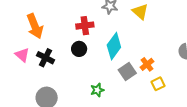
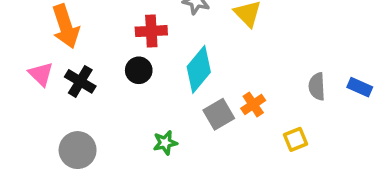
yellow square: (158, 84) -> (296, 139), moved

